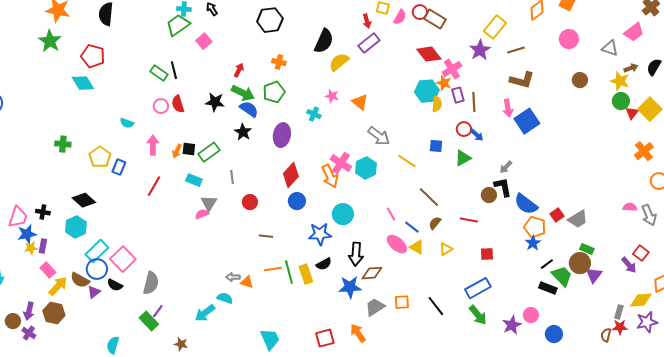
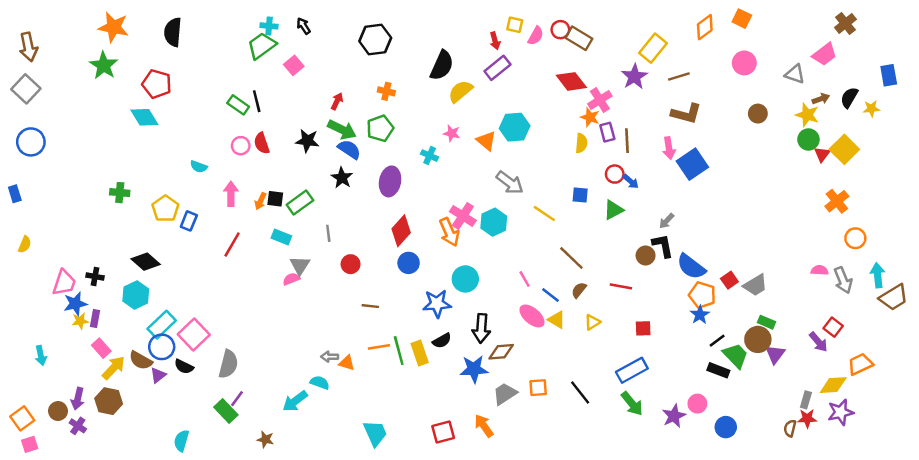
cyan hexagon: (427, 91) -> (515, 127), moved

